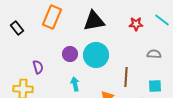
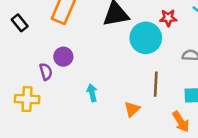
purple circle: (70, 54) -> (63, 57), moved
cyan circle: (96, 55) -> (146, 38), moved

